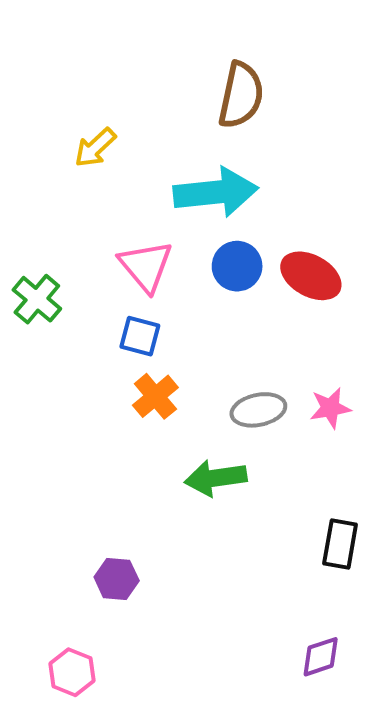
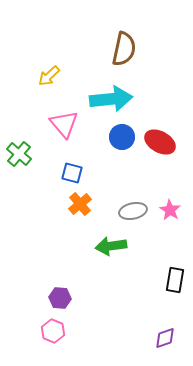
pink triangle: (146, 266) -> (64, 124), moved
pink star: (330, 408) -> (170, 210), turned -30
pink hexagon: (72, 672) -> (53, 331), moved

